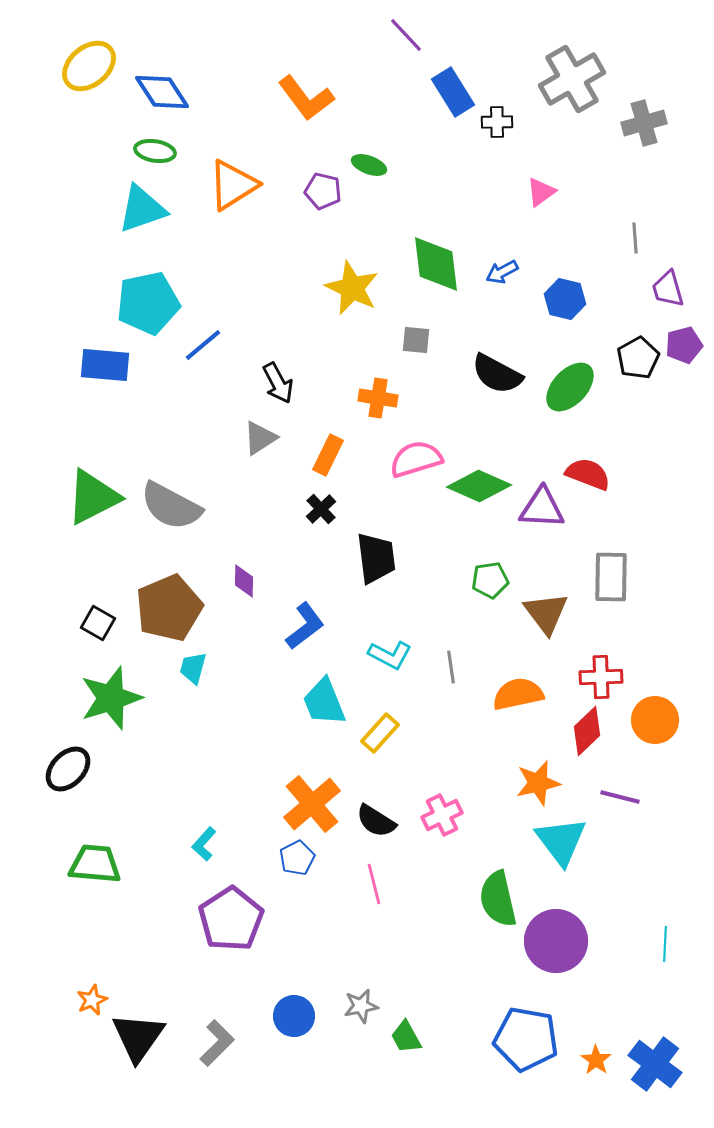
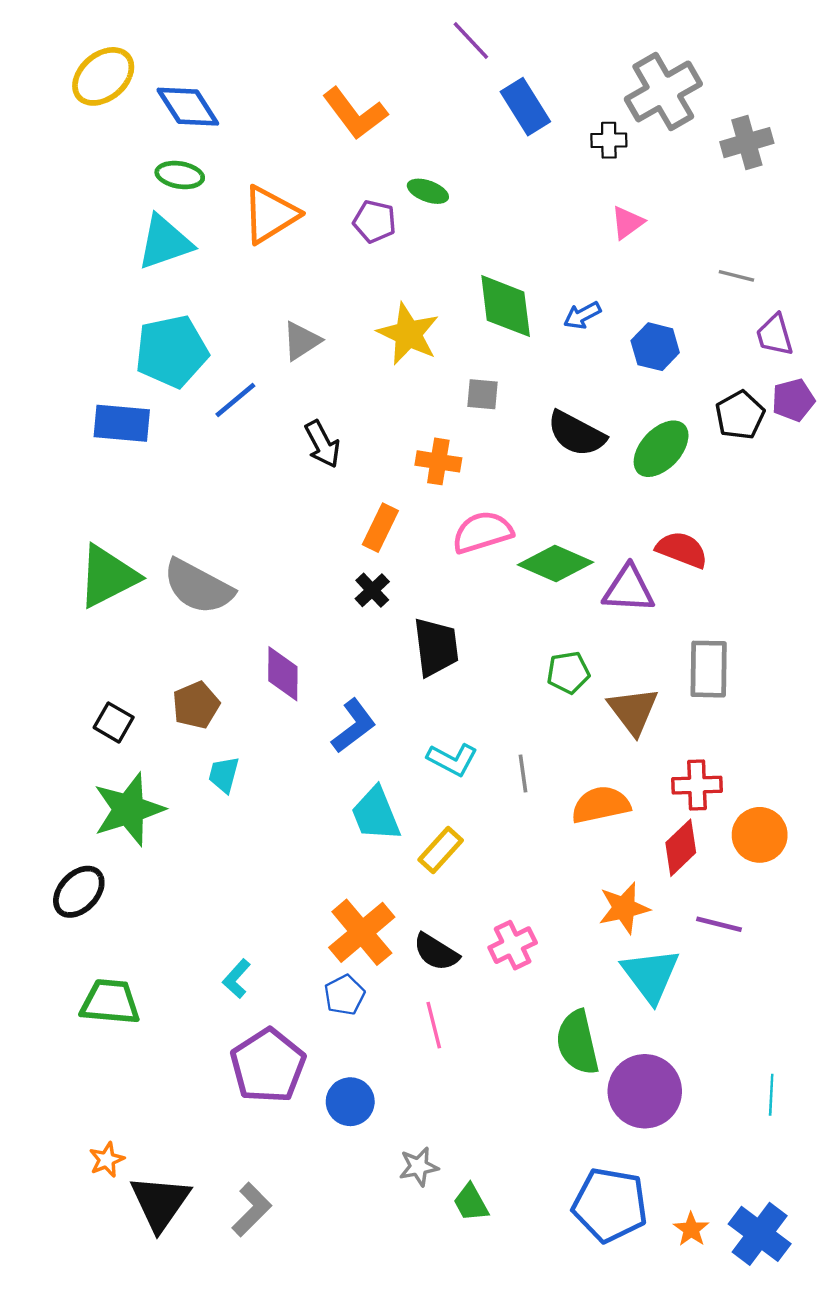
black cross: (497, 122) -> (609, 140), moved
gray line: (635, 238) -> (736, 276), turned -72
gray triangle: (260, 438) -> (301, 341), moved
purple diamond: (244, 581) -> (283, 674), size x1.4
brown pentagon: (169, 608) -> (196, 705), size x0.6
blue circle: (294, 1016) -> (350, 1102), moved

